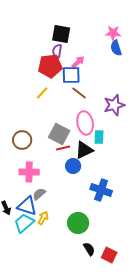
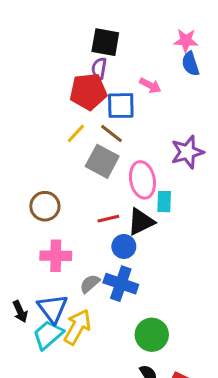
pink arrow: (78, 62) -> (150, 85), moved, turned 72
brown line: (79, 93) -> (111, 133), moved
gray square: (59, 134) -> (102, 161), moved
blue cross: (101, 190) -> (121, 284), moved
gray semicircle: (39, 194) -> (90, 284), moved
blue triangle: (27, 206) -> (53, 308), turned 35
yellow arrow: (43, 218) -> (77, 327), size x1.6
green circle: (78, 223) -> (152, 335), moved

